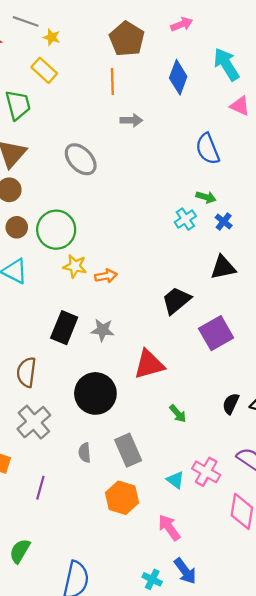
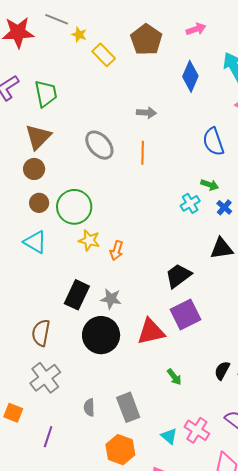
yellow rectangle: (44, 70) -> (104, 55), moved
orange line: (112, 82) -> (143, 153), moved
orange arrow: (106, 276) -> (117, 251), turned 114
purple square: (216, 333) -> (185, 315), moved
black circle: (95, 393) -> (101, 335), moved

